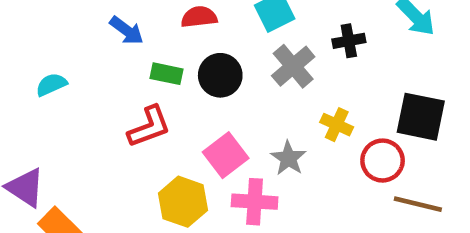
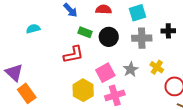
gray cross: (293, 66) -> (142, 38), turned 30
gray star: (288, 158) -> (131, 69), moved
pink cross: (255, 202) -> (115, 95), turned -30

